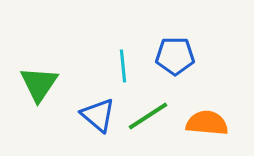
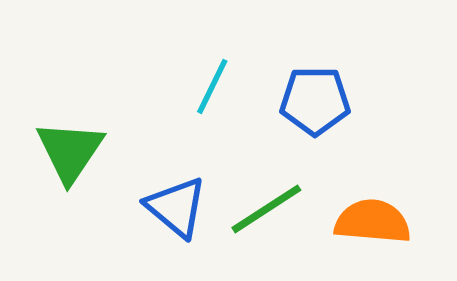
cyan line: (123, 66) -> (212, 86), moved, turned 32

